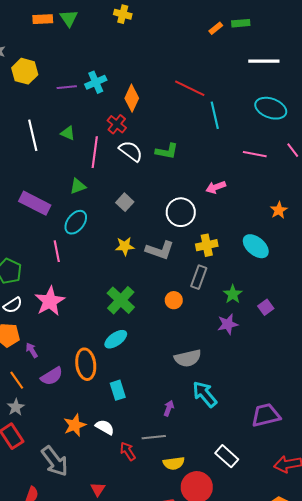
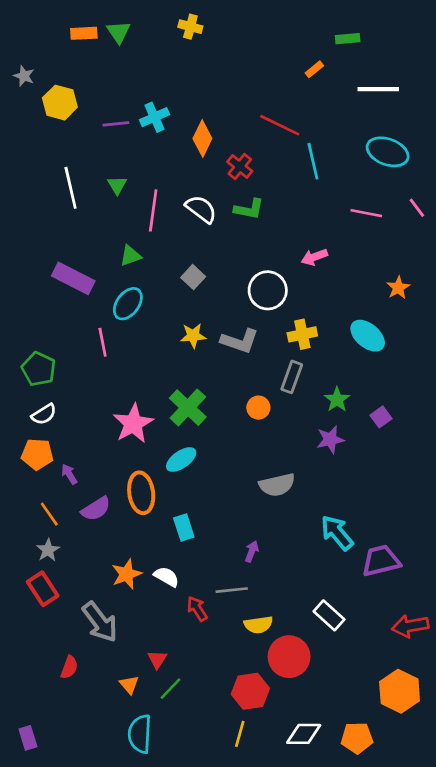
orange rectangle: (216, 28) -> (314, 69), moved
red cross: (117, 124) -> (240, 166), moved
green triangle: (68, 133) -> (117, 185), turned 35
pink star: (50, 301) -> (133, 424), moved
cyan arrow: (205, 394) -> (337, 533), moved

